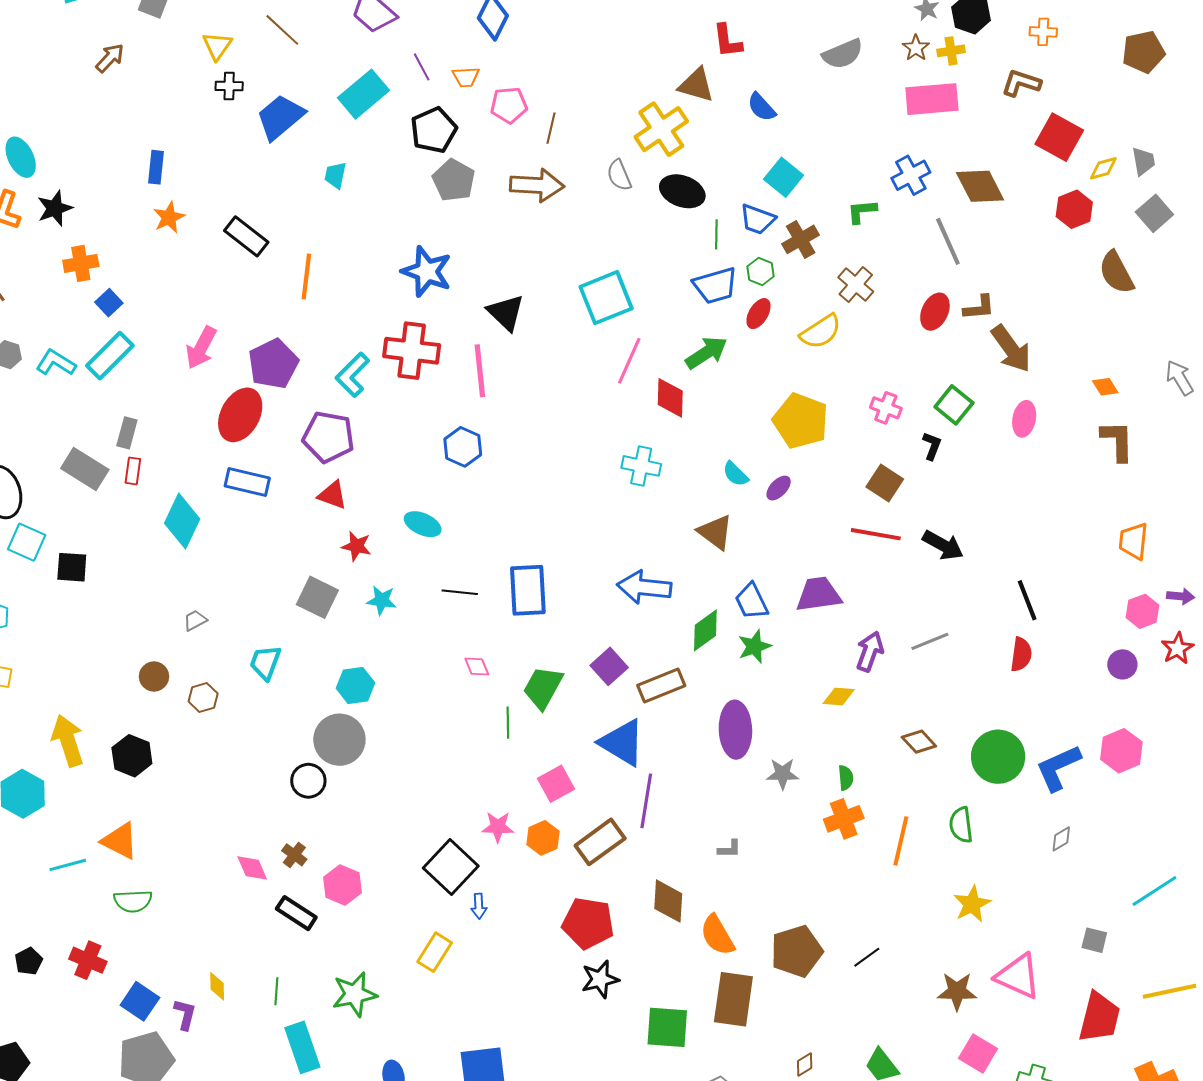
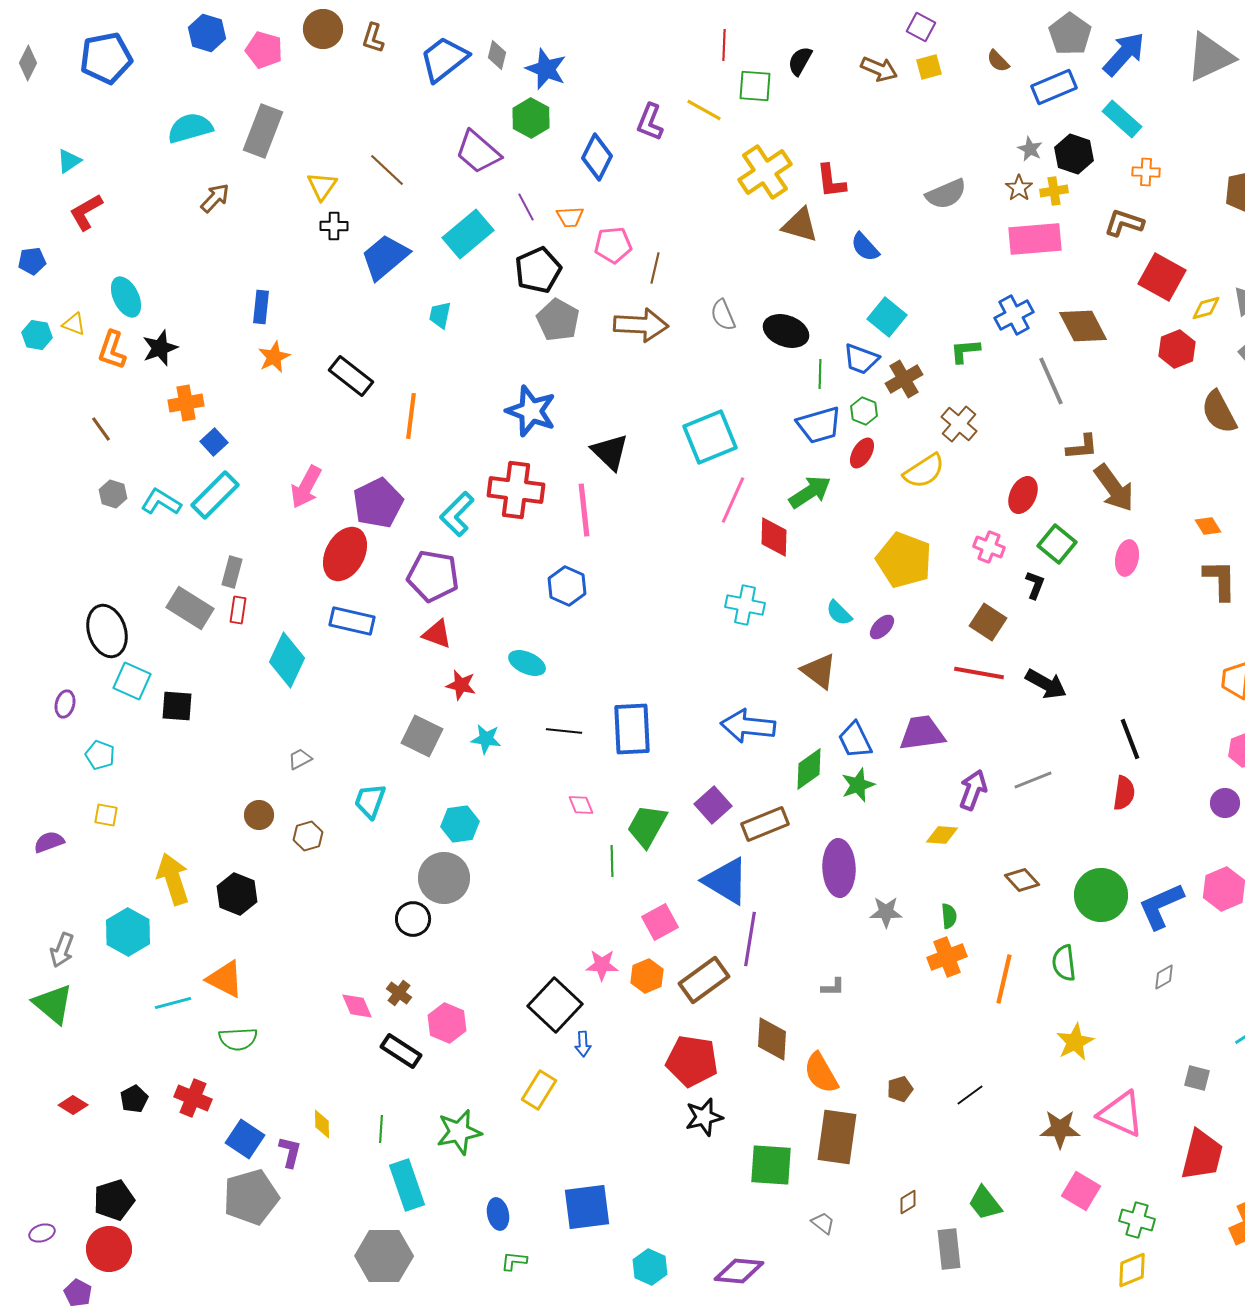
yellow cross: (661, 129) -> (765, 172), moved
red ellipse: (935, 312) -> (1023, 495), moved
brown pentagon: (797, 951) -> (900, 1089), size x0.5

